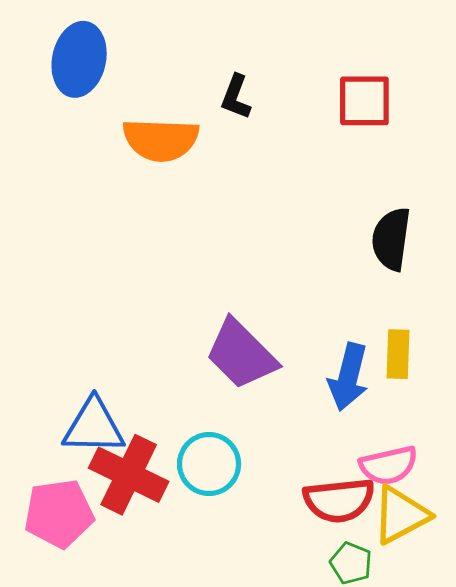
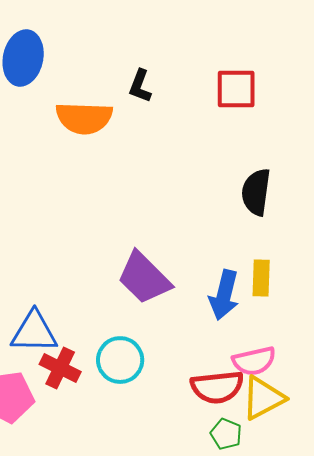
red cross: (129, 475) -> (60, 368), size x0.7

